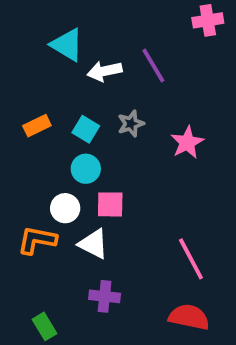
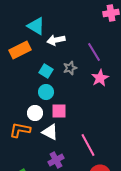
purple line: (153, 65) -> (94, 52), moved
orange rectangle: (37, 126) -> (20, 50), moved, size x1.5
pink line: (191, 259) -> (88, 145), moved
purple cross: (105, 296) -> (56, 160), turned -35

